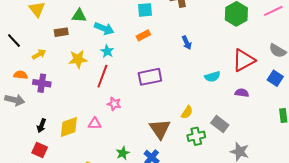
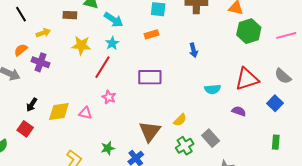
orange semicircle: (21, 75) -> (21, 50), turned -56
green cross: (196, 136) -> (185, 146), turned -30

